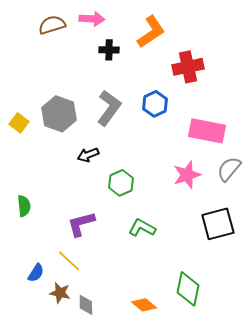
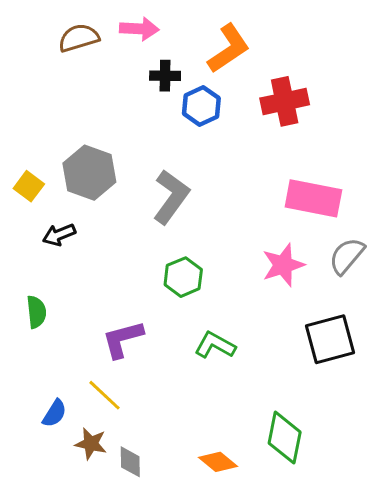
blue hexagon: (155, 104) -> (201, 106), moved
gray L-shape: (109, 108) -> (171, 197), moved
black arrow: (88, 155) -> (59, 235), moved

